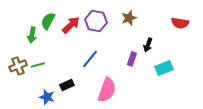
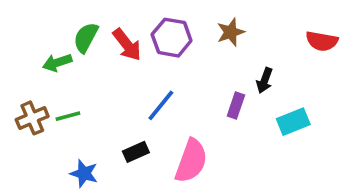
red arrow: (71, 25) -> (127, 45), turned 96
green arrow: (32, 35) -> (57, 63), turned 63
black rectangle: (67, 85) -> (136, 152), moved

